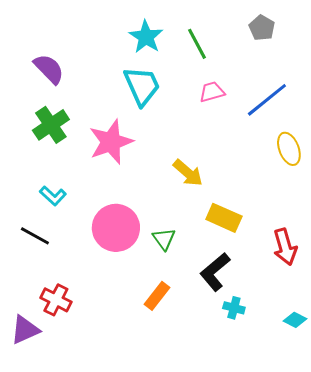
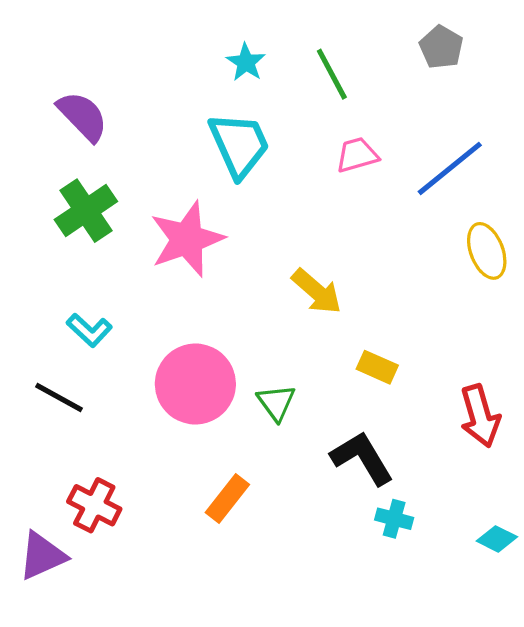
cyan star: (146, 37) -> (246, 62), size x0.7
yellow rectangle: (224, 218) -> (377, 367), size x0.7
black L-shape: (215, 272) -> (362, 458), turned 99
orange rectangle: (157, 296) -> (227, 499), moved

